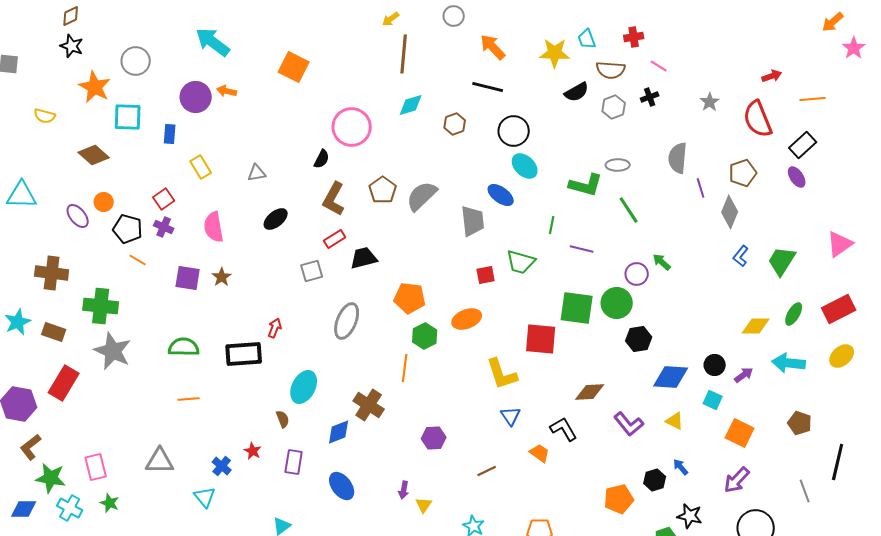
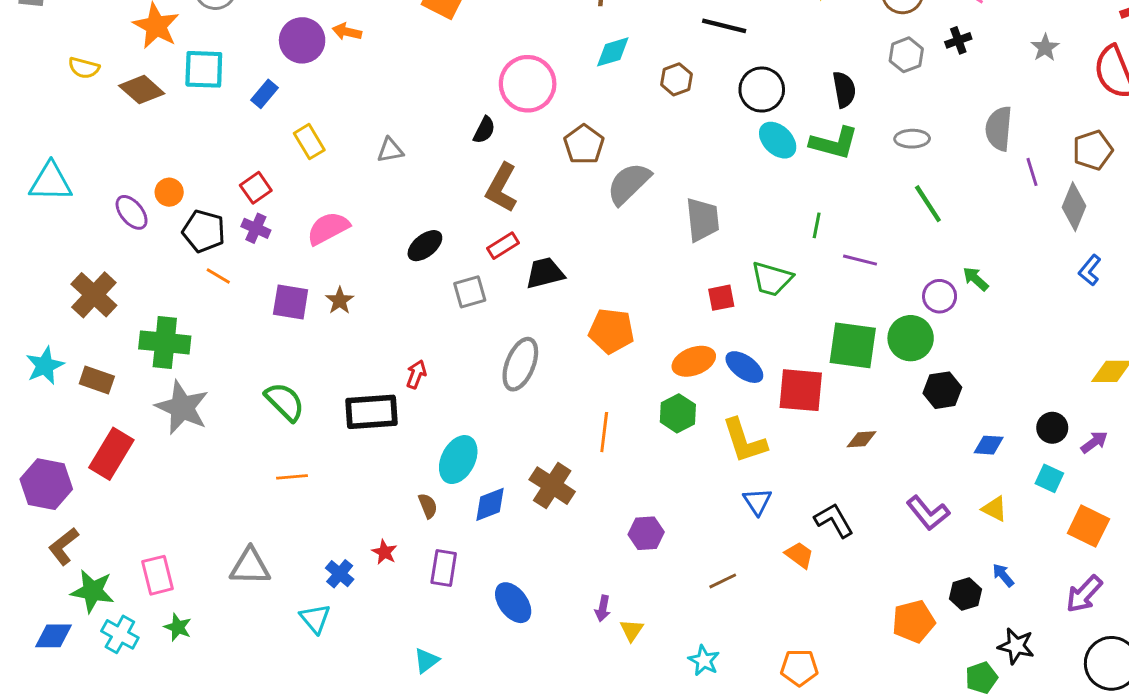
black semicircle: (577, 92) -> (844, 90), moved, turned -70
blue rectangle: (170, 134) -> (265, 94), turned 36
brown diamond: (94, 155) -> (142, 90), moved
green L-shape: (586, 185) -> (834, 143), moved
brown pentagon: (383, 190) -> (584, 144), moved
blue ellipse: (501, 195) -> (744, 367), moved
black ellipse: (276, 219) -> (425, 246), moved
pink semicircle: (214, 227) -> (328, 228), turned 72
brown cross: (52, 273) -> (94, 295), turned 36
green hexagon: (425, 336) -> (678, 413), moved
green semicircle: (184, 347) -> (285, 402), turned 44
blue diamond: (671, 377) -> (989, 445), size x0.6
brown diamond: (590, 392) -> (861, 439), moved, size x0.7
blue diamond: (339, 432) -> (490, 504), moved

